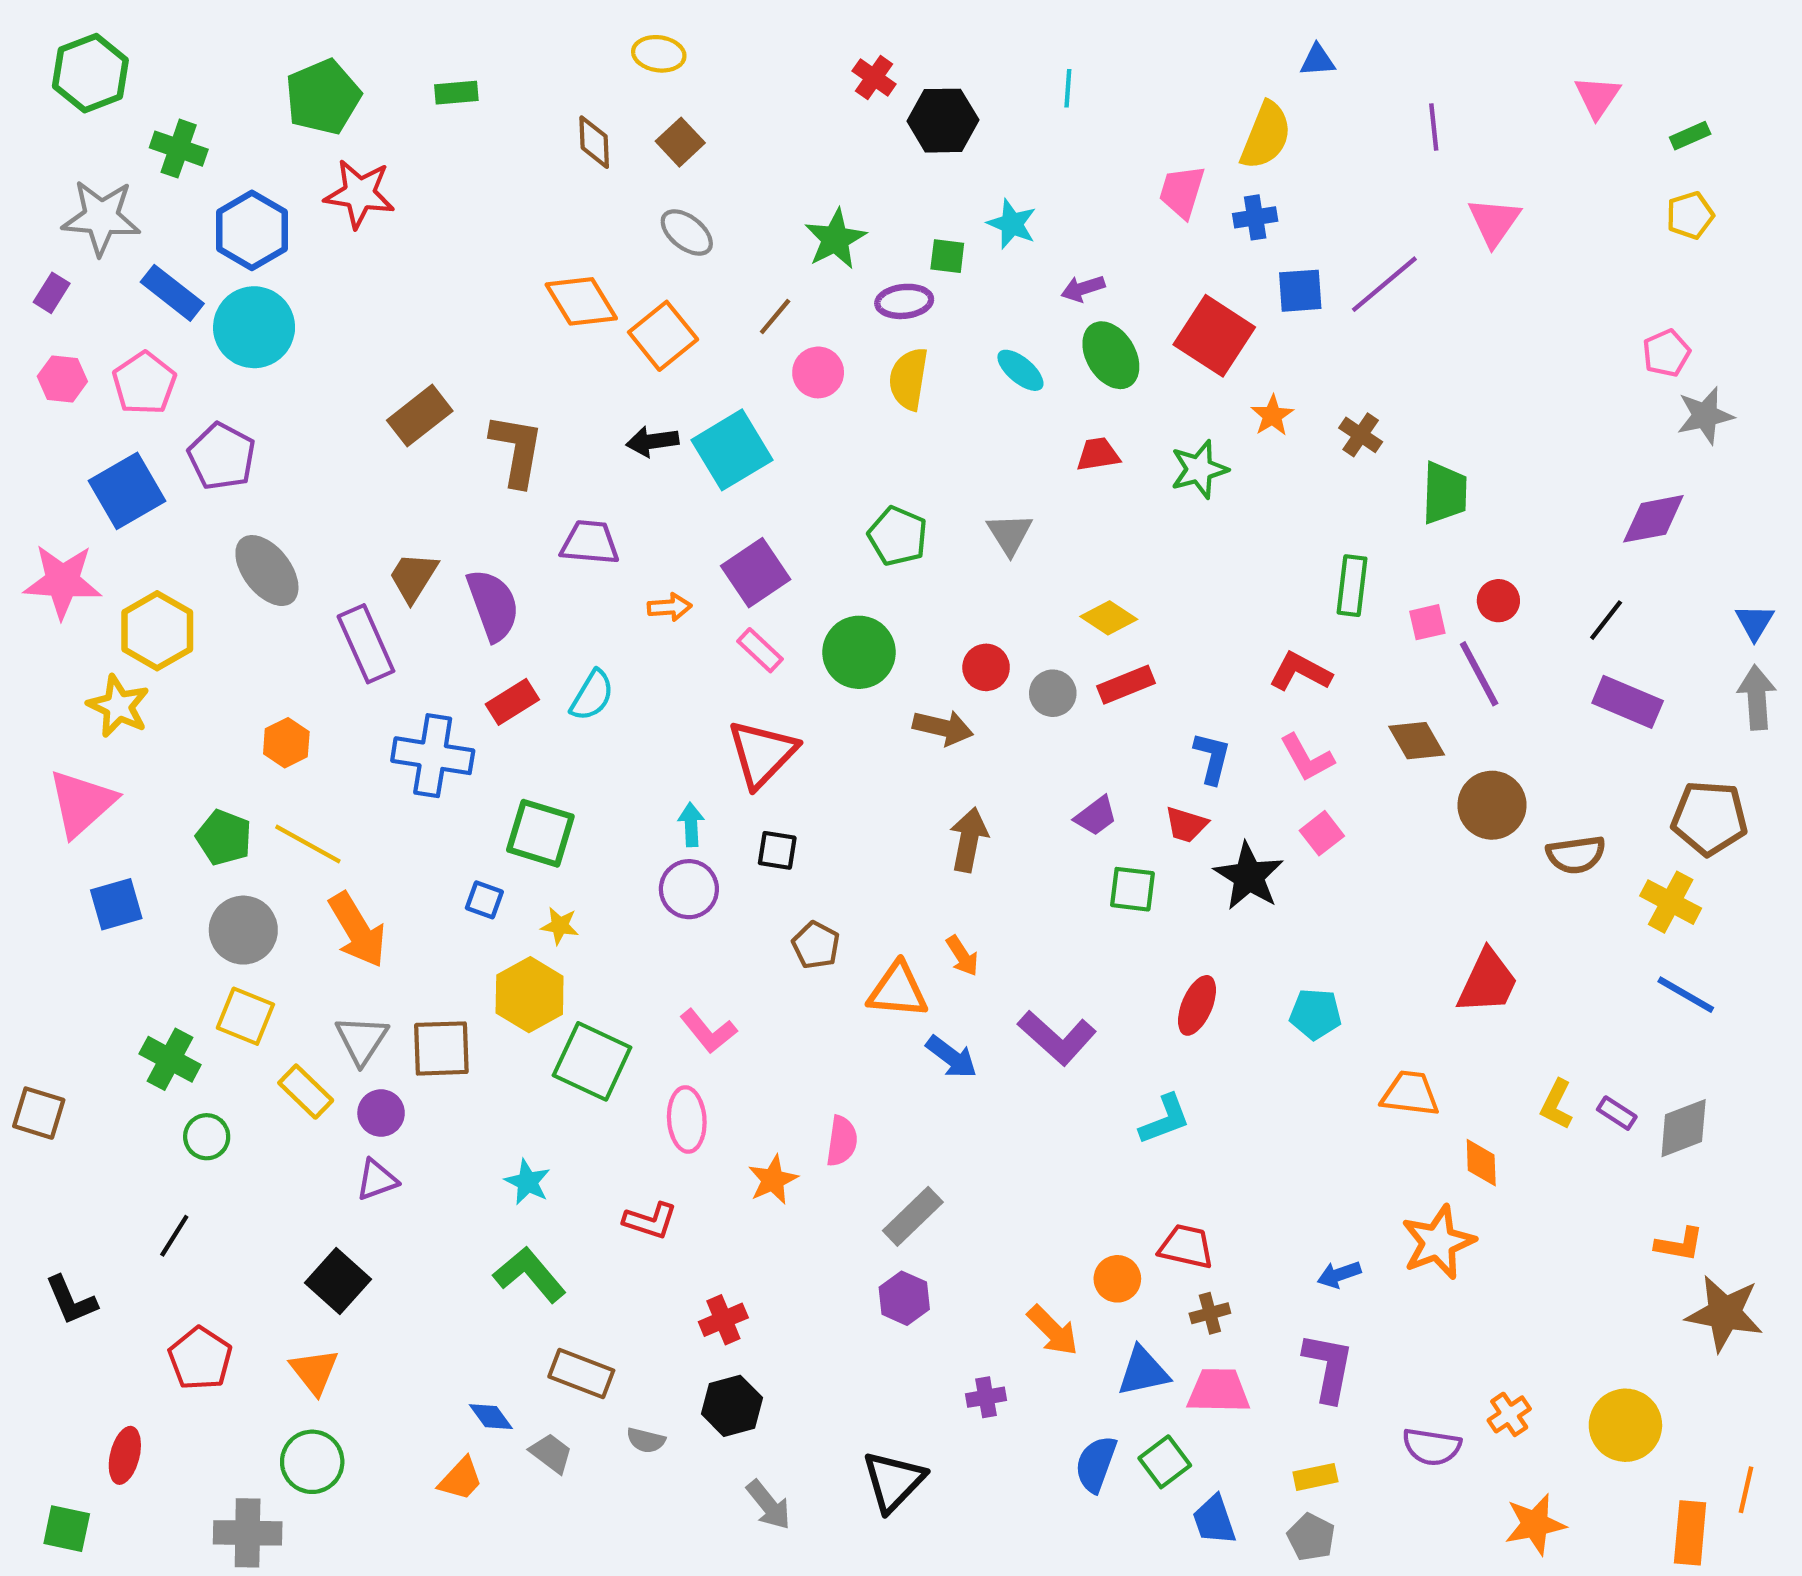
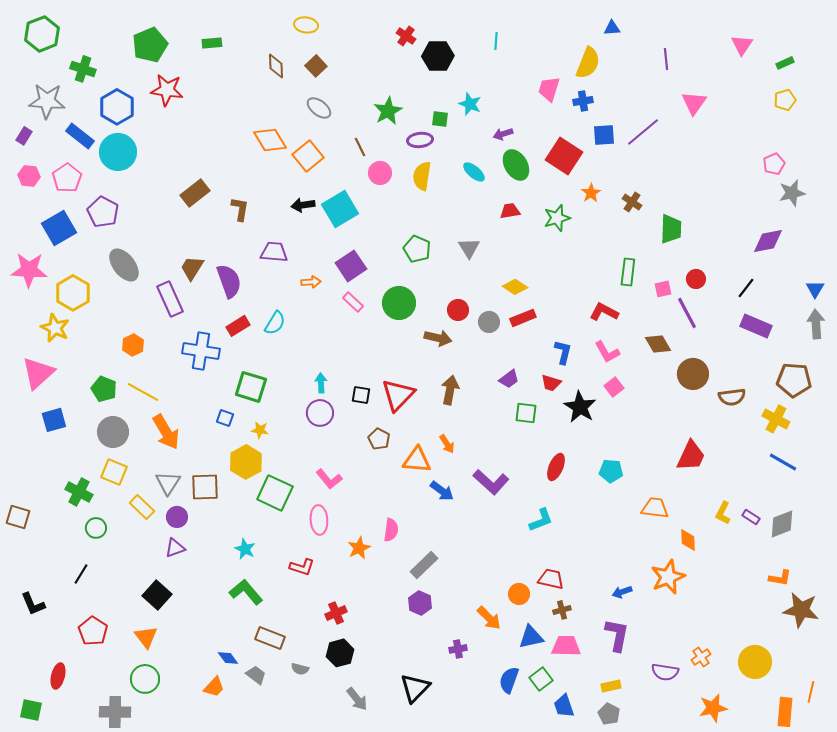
brown line: (775, 316) -> (360, 147), turned -66
brown L-shape: (517, 450) -> (240, 209), size x0.7
red triangle: (762, 754) -> (398, 395), moved

